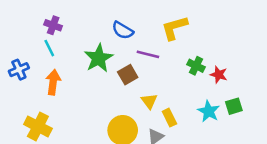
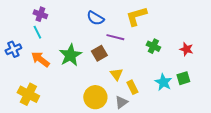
green star: (99, 58) -> (70, 55), moved
red star: (219, 75) -> (186, 49), moved
orange arrow: (53, 82) -> (40, 59), turned -60

